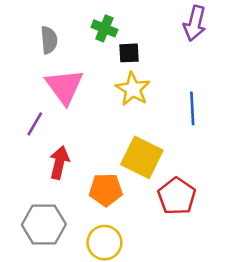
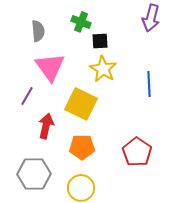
yellow square: (142, 157) -> (81, 104), moved

